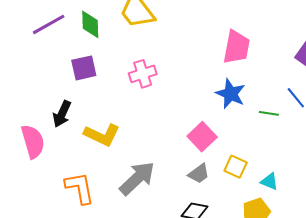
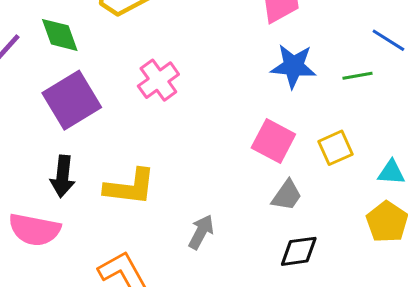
purple square: (84, 68) -> (72, 100), size x1.4
pink semicircle: (33, 141) -> (35, 230), turned 136
yellow square: (236, 167) -> (336, 148), moved, turned -30
gray arrow: (137, 178) -> (201, 232), size x0.6

